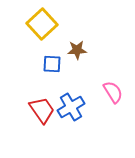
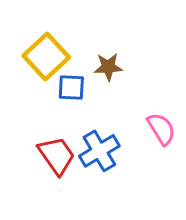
yellow square: (42, 24) -> (46, 56), moved

